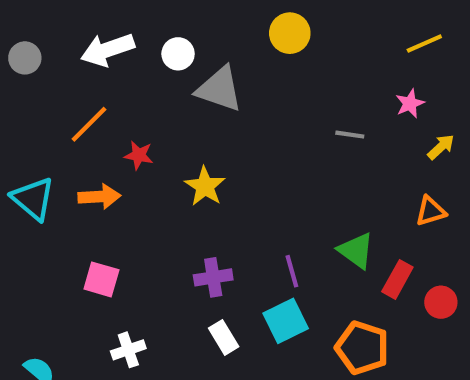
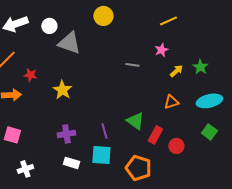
cyan square: (286, 321) -> (101, 155), turned 30
white rectangle: (224, 337) -> (71, 163), turned -42

